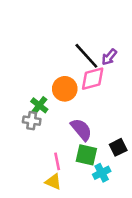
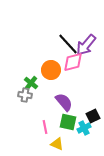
purple arrow: (109, 57) -> (86, 45), size x1.6
cyan cross: (102, 173) -> (84, 128), moved
yellow triangle: (53, 182) -> (57, 144), moved

